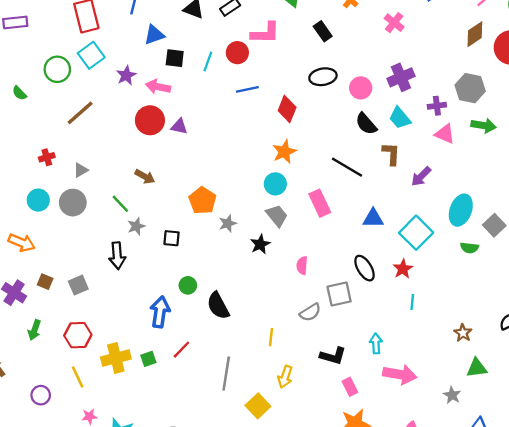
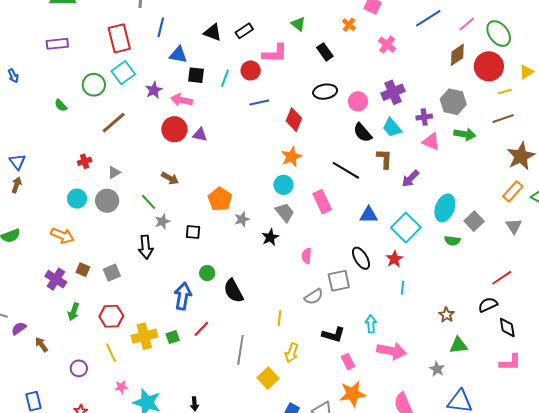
blue triangle: (154, 35) -> (178, 55), turned 30

